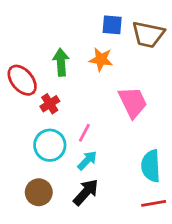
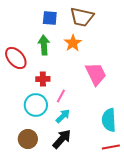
blue square: (112, 25) -> (50, 18), moved
brown trapezoid: (148, 35) -> (82, 17), moved
orange star: (101, 59) -> (73, 43), turned 30
red cross: (50, 104) -> (43, 79), moved, turned 32

